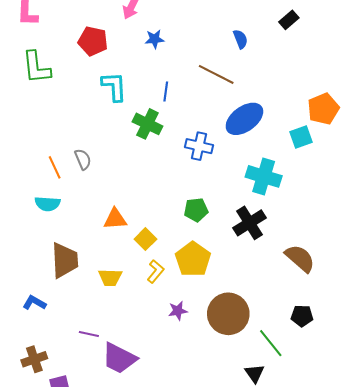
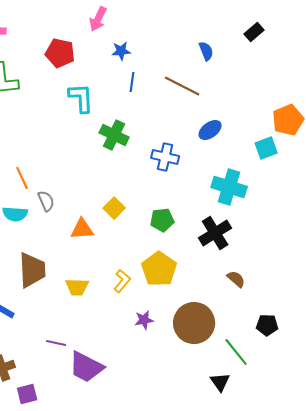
blue line: (166, 92) -> (132, 82), moved
blue ellipse: (244, 119) -> (210, 130), size x0.6
gray semicircle: (83, 159) -> (46, 201), moved
yellow square: (145, 239) -> (114, 208), moved
brown semicircle: (300, 258) -> (236, 279), moved, size x0.6

